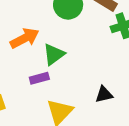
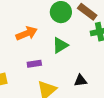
green triangle: (54, 54) -> (60, 45), moved

